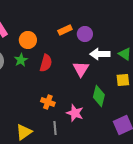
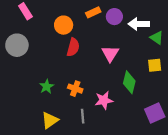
orange circle: (28, 40) -> (64, 25), moved
white arrow: (100, 54) -> (139, 24), moved
green star: (21, 60) -> (47, 86), moved
pink star: (75, 113) -> (104, 100), turned -30

